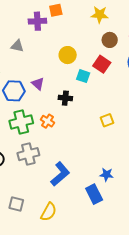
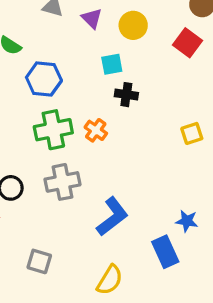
cyan square: (83, 76) -> (112, 64), moved, turned -32
purple triangle: (38, 84) -> (92, 18), moved
yellow semicircle: (49, 212) -> (110, 280), moved

